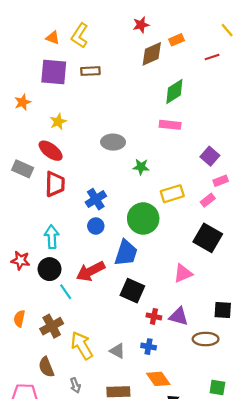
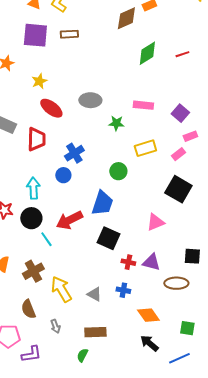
red line: (212, 57) -> (182, 54), moved
pink rectangle: (170, 125) -> (143, 105), moved
red ellipse: (51, 151) -> (51, 108), moved
green circle: (143, 218) -> (118, 171), size x0.6
blue circle: (96, 226) -> (63, 175), moved
orange diamond: (158, 379) -> (148, 315), moved

